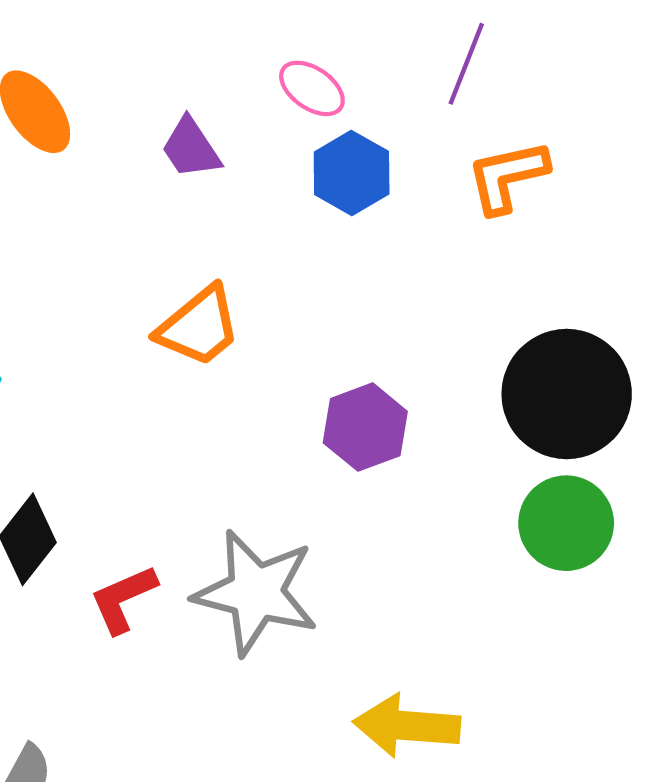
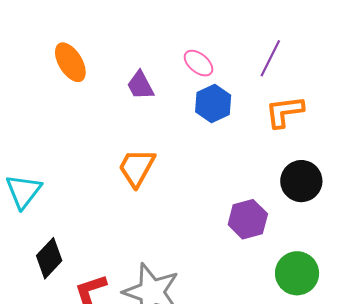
orange trapezoid: (199, 326) -> (137, 168), turned 153
black circle: (567, 394) -> (301, 181), moved, size x0.7
purple hexagon: (365, 427) -> (248, 219), moved

